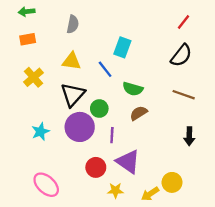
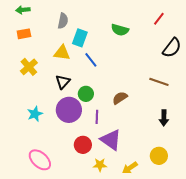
cyan rectangle: (122, 47) -> (80, 38), moved
black semicircle: (181, 55) -> (172, 48), moved
green semicircle: (133, 89) -> (120, 30), moved
black triangle: (73, 95) -> (63, 82), size x0.7
yellow circle: (172, 182) -> (159, 156), moved

